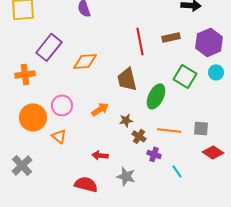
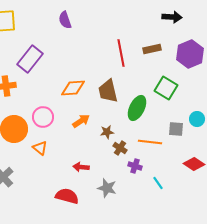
orange diamond: (85, 61) -> (73, 88), moved
cyan circle: (216, 72) -> (197, 119), moved
gray square: (201, 128) -> (176, 129), moved

